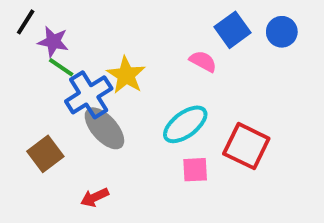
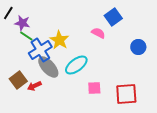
blue circle: (282, 32) -> (138, 47), moved
cyan ellipse: (185, 124) -> (76, 65), moved
red square: (246, 146) -> (126, 94), moved, turned -30
red arrow: (95, 197) -> (34, 86), moved

